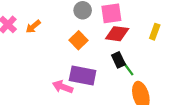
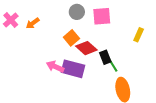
red diamond: (117, 34) -> (86, 48), moved, turned 30
pink arrow: (63, 87) -> (55, 67), moved

